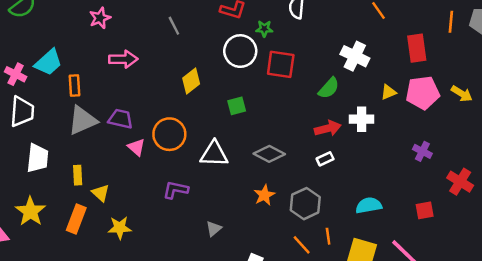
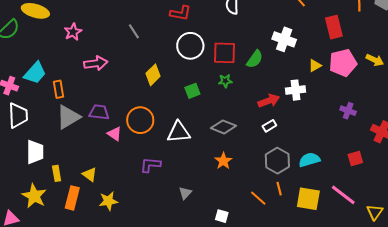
green star: (264, 29) -> (225, 81), moved
green semicircle: (329, 88) -> (255, 59), moved
yellow rectangle: (78, 175) -> (57, 173), moved
gray hexagon: (305, 204) -> (277, 161), moved

